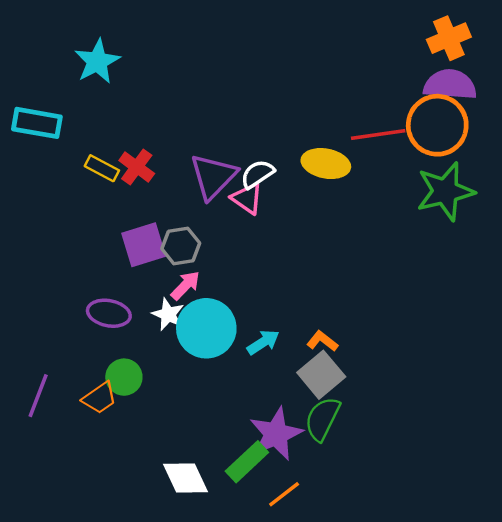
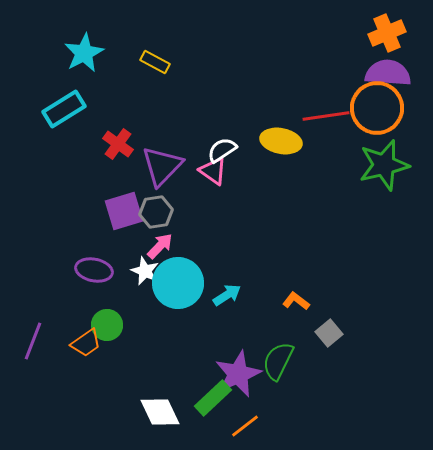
cyan rectangle: (37, 123) -> (64, 109), moved, turned -42
yellow rectangle: (102, 168) -> (155, 62), moved
purple triangle: (213, 176) -> (162, 166), moved
orange L-shape: (322, 341) -> (296, 301), moved
gray square: (321, 375) -> (329, 333), moved, size x0.7

